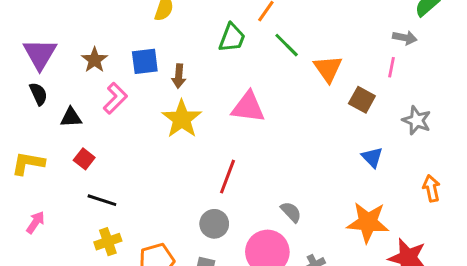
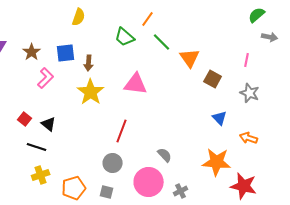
green trapezoid: (232, 38) -> (125, 37), turned 110
gray arrow: (405, 38) -> (270, 37), moved
pink line: (391, 67) -> (247, 60), moved
black triangle: (71, 117) -> (49, 124), moved, turned 42
orange arrow: (431, 188) -> (249, 138), moved, turned -60

